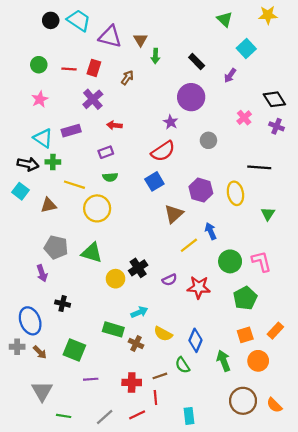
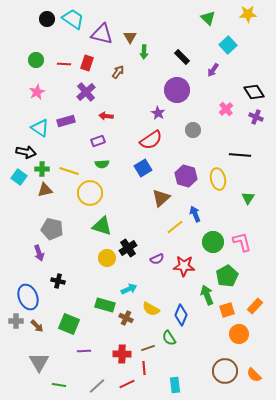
green cross: (53, 162) -> (42, 169), moved
green triangle: (92, 253) -> (102, 226), moved
green arrow: (224, 361) -> (207, 295), moved

